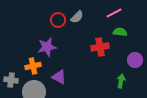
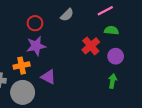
red circle: (58, 20) -> (35, 23), moved
red cross: (100, 47) -> (91, 46), turned -30
purple circle: (135, 60) -> (116, 56), moved

